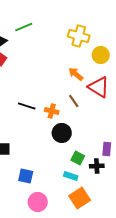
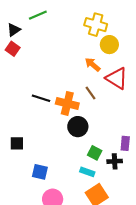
yellow circle: (101, 55) -> (109, 45), moved
orange cross: (52, 111) -> (67, 103), size x1.5

